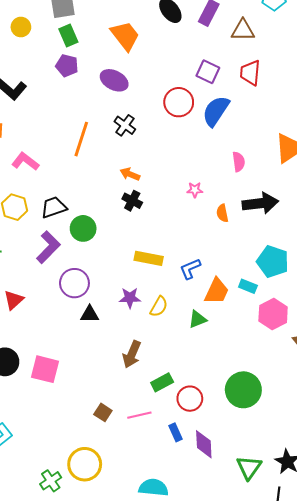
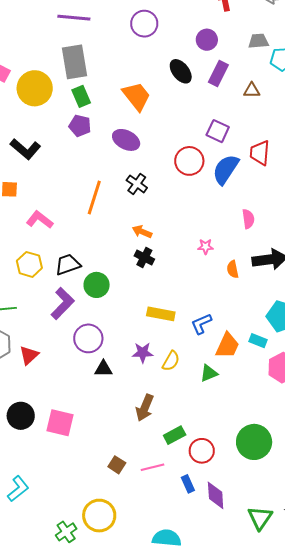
yellow circle: (21, 27) -> (35, 88), size x1.8
brown triangle: (243, 30) -> (252, 90), size x0.7
red trapezoid: (250, 73) -> (260, 153), moved

